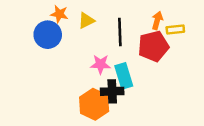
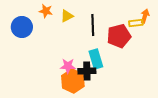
orange arrow: (157, 20) -> (145, 16), moved
blue circle: (48, 35) -> (22, 27), moved
pink star: (101, 64) -> (68, 66), moved

